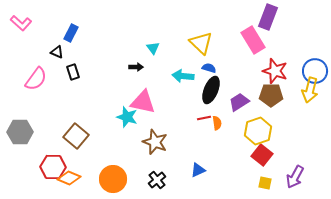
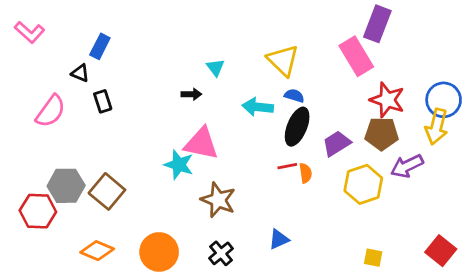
gray hexagon: (20, 132) -> (66, 186), moved
red square: (262, 155) -> (441, 251), moved
red hexagon: (53, 167) -> (38, 211), moved
purple arrow: (295, 177) -> (407, 166), moved, turned 35

